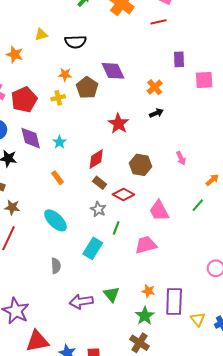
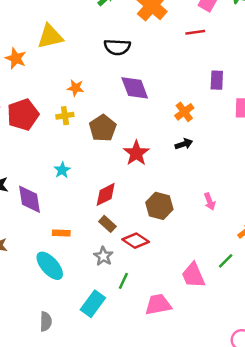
yellow triangle: (41, 35) -> (50, 36), size x1.6
black semicircle: (75, 42) -> (117, 47), moved
brown pentagon: (87, 88) -> (103, 128), moved
purple diamond: (31, 138) -> (29, 199), moved
orange rectangle: (57, 178) -> (61, 233), moved, turned -56
pink trapezoid: (159, 211) -> (193, 275), moved

